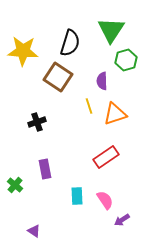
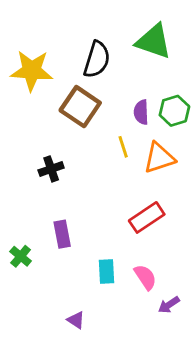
green triangle: (111, 30) -> (154, 41), turned -44
green hexagon: (126, 60) -> (174, 111), moved
purple triangle: (34, 231) -> (76, 320), moved

